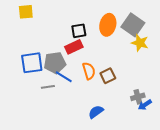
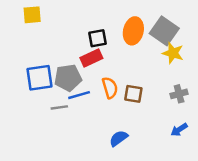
brown square: (108, 76) -> (133, 94), turned 35
blue line: (64, 77) -> (79, 95), turned -48
gray cross: (138, 97) -> (179, 94), moved

